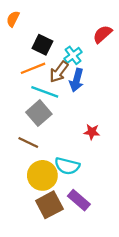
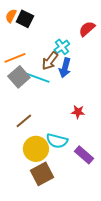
black square: (42, 45) -> (25, 19), moved
orange line: (33, 68) -> (15, 58), moved
gray square: (39, 113) -> (19, 77), moved
brown line: (28, 142) -> (24, 121), turned -66
purple rectangle: (79, 200) -> (84, 155), moved

